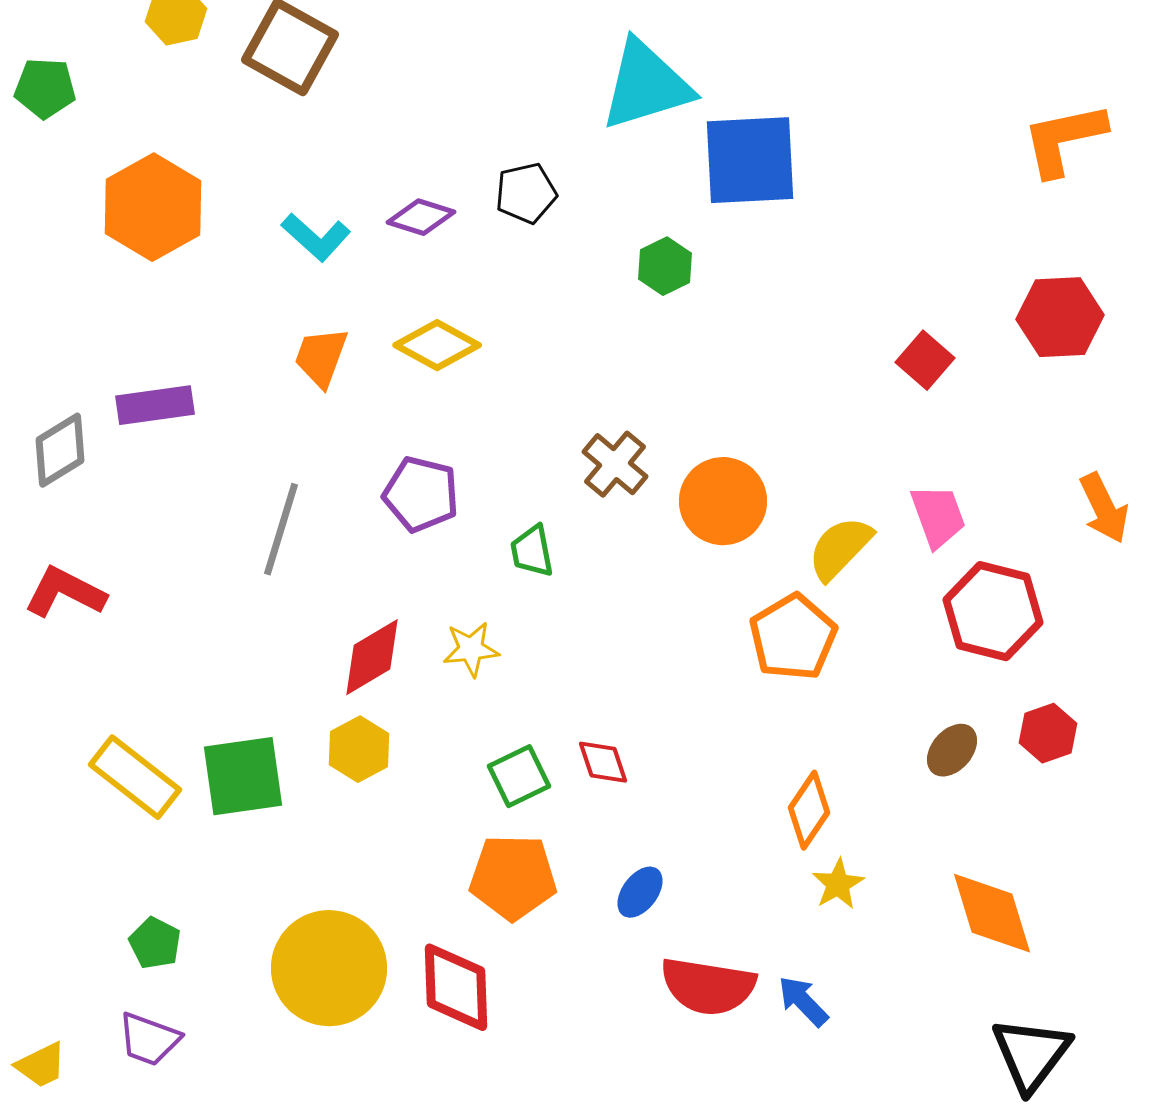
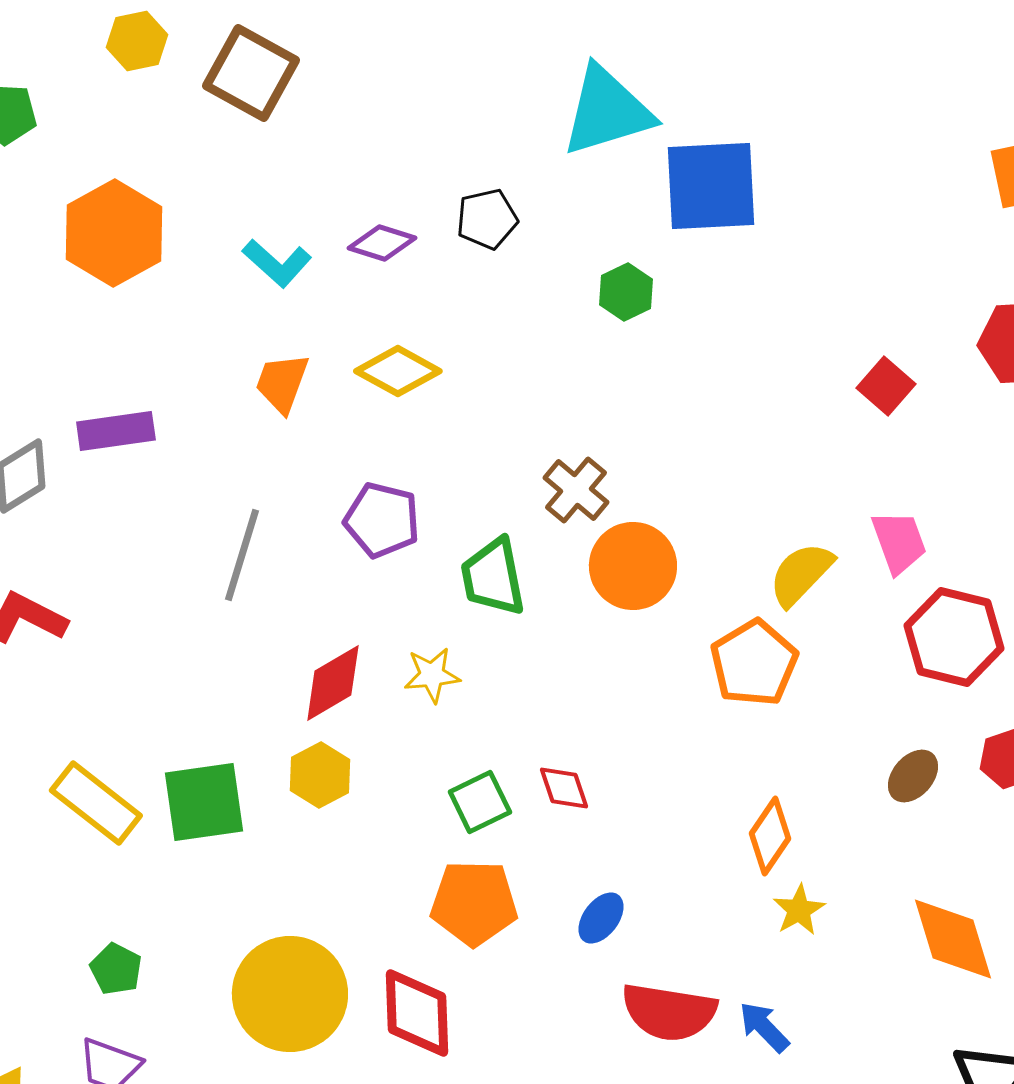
orange circle: (723, 501) -> (633, 566), moved
green trapezoid: (532, 551) -> (493, 577), size x1.5

